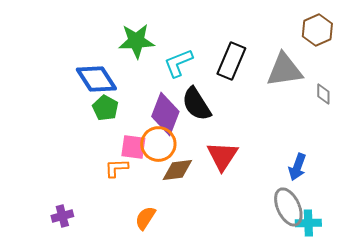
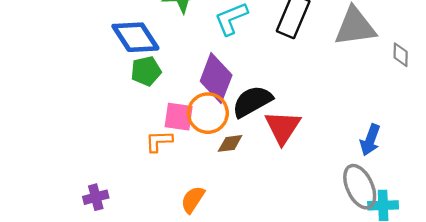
black semicircle: (196, 104) -> (252, 101), moved, turned 93
green pentagon: (105, 108) -> (146, 71), turned 30
brown diamond: (177, 170) -> (230, 143), size x0.7

